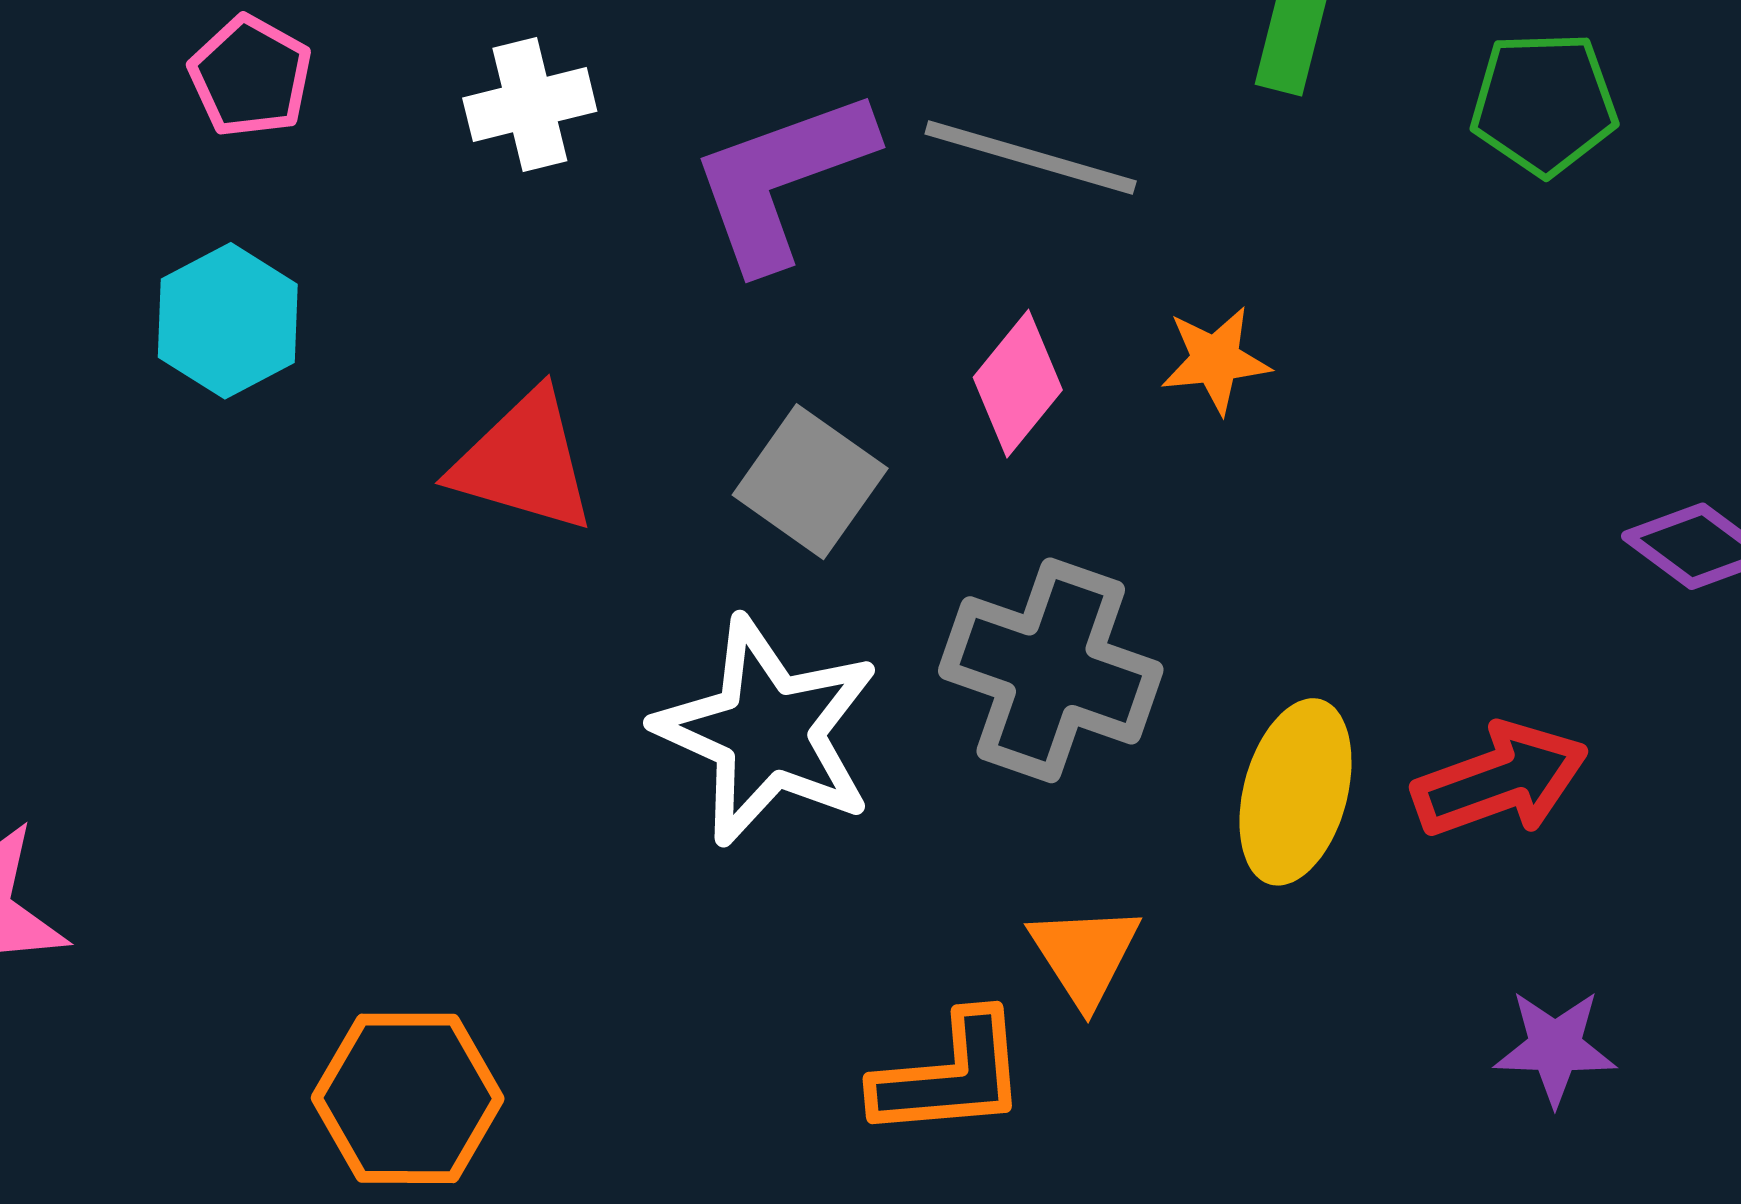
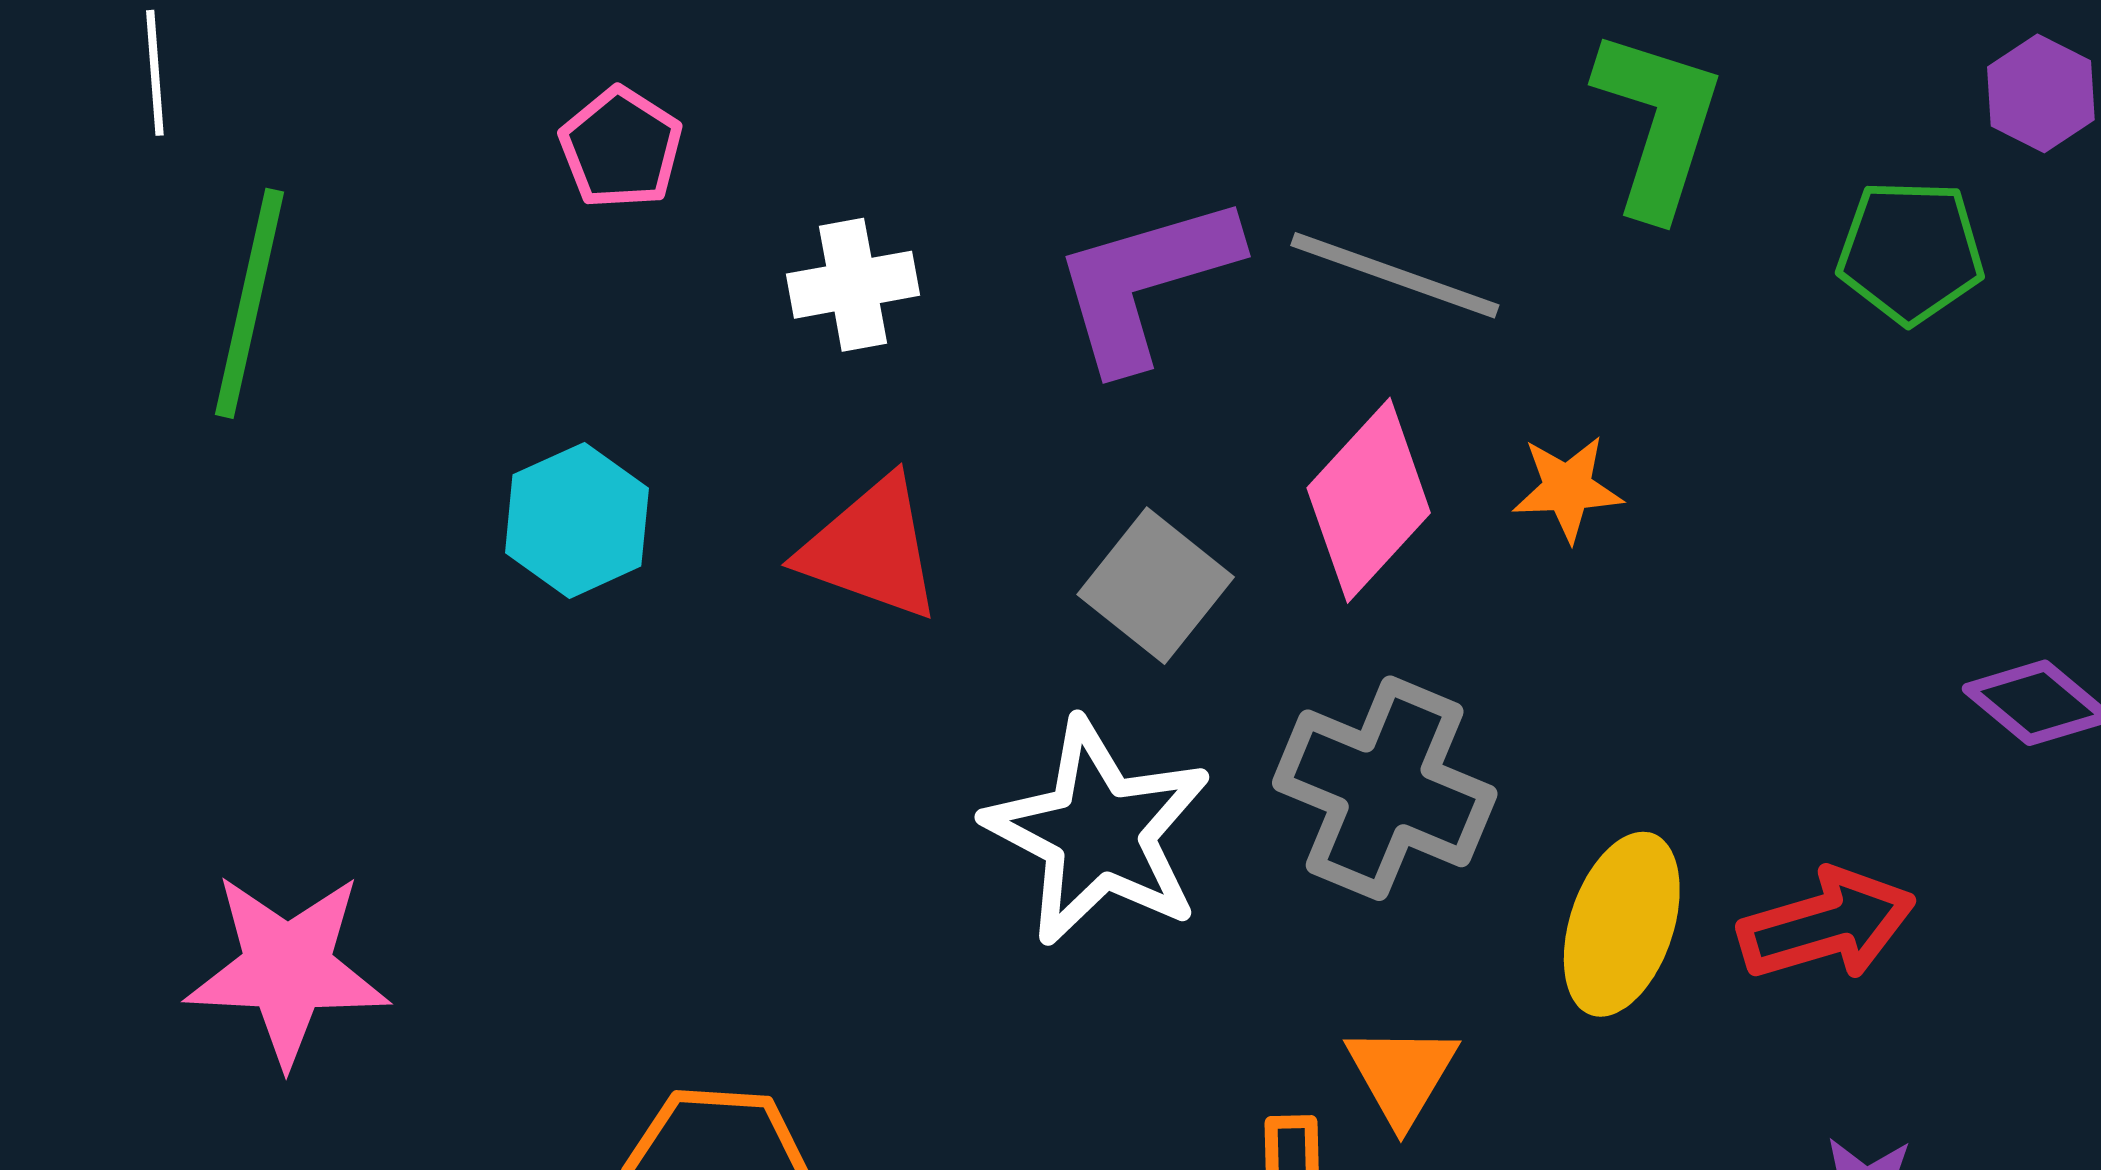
white cross: (530, 105) -> (853, 285), moved
cyan hexagon: (228, 321) -> (577, 520), moved
pink diamond: (1018, 384) -> (1369, 500), size x1.4

